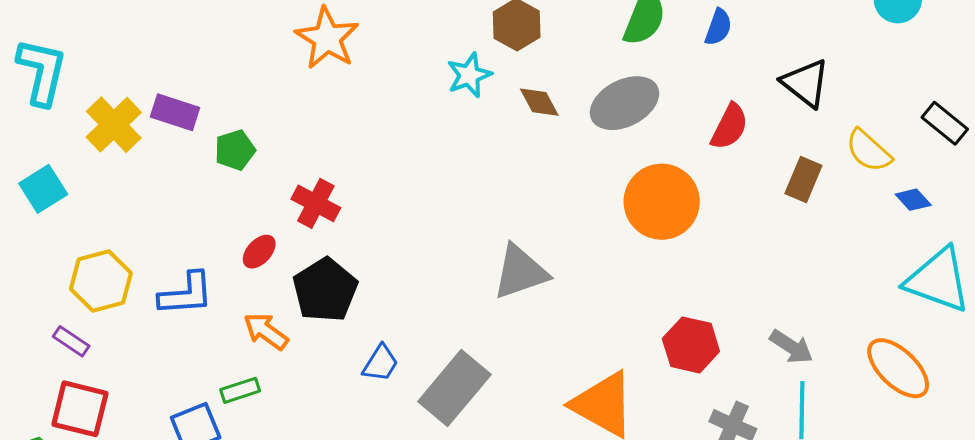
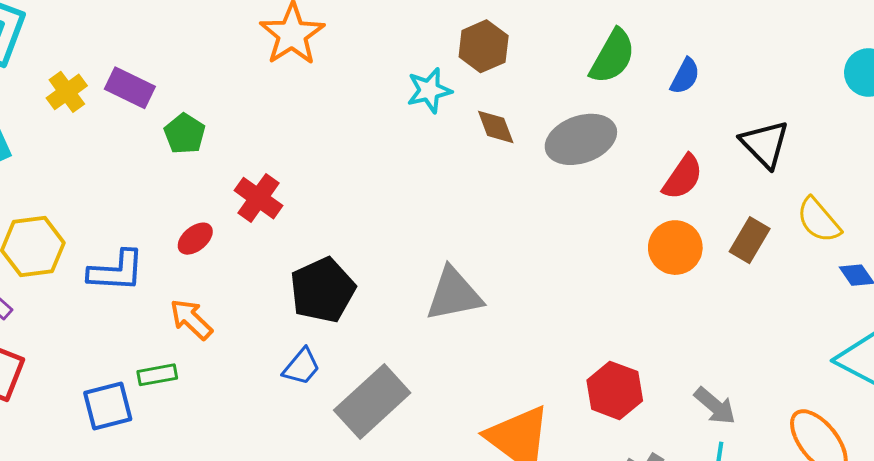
yellow cross: (114, 125) -> (67, 92), size x0.7
green pentagon: (235, 150) -> (185, 134), turned -30
orange circle: (662, 202) -> (675, 248), moved, size x0.7
black pentagon: (325, 290) -> (323, 290), moved

